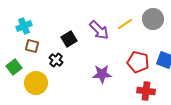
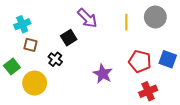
yellow line: (125, 24) -> (126, 22), turned -56
purple arrow: (99, 30) -> (87, 18), moved
purple star: (102, 74) -> (103, 74), turned 30
red cross: (146, 91) -> (148, 91), turned -30

